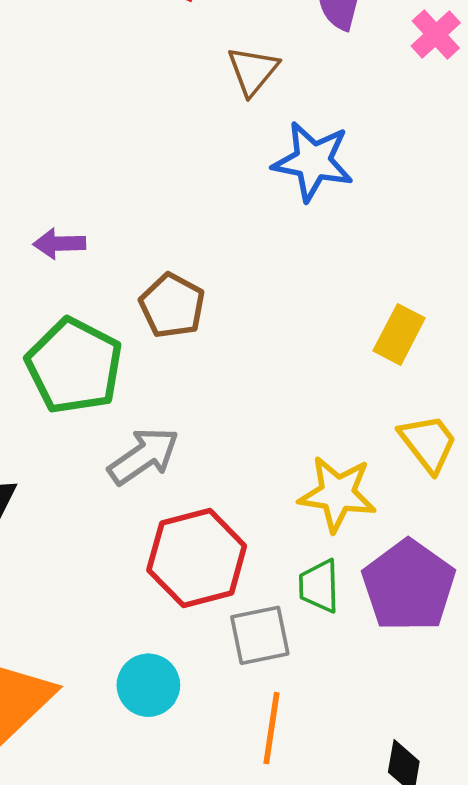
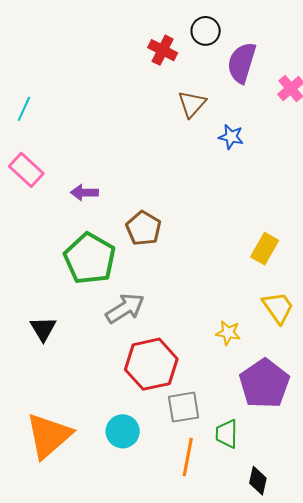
blue star: (313, 161) -> (231, 137), moved, size x0.6
yellow star: (337, 494) -> (228, 333), size x0.6
green trapezoid: (319, 586) -> (227, 434), moved

